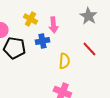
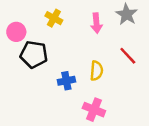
pink arrow: (53, 25) -> (96, 23), moved
blue cross: (42, 41) -> (66, 81), moved

